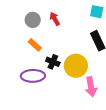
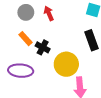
black cross: (53, 62) -> (43, 47), moved

